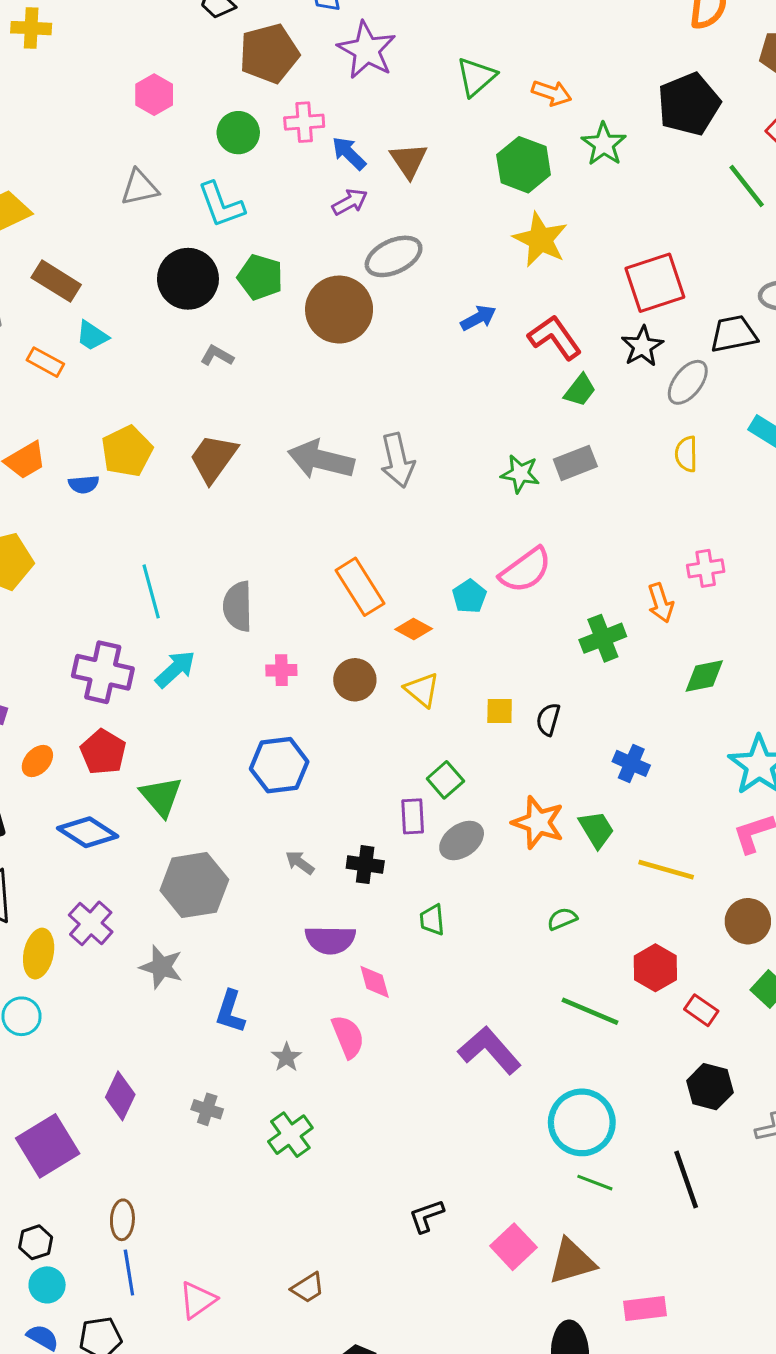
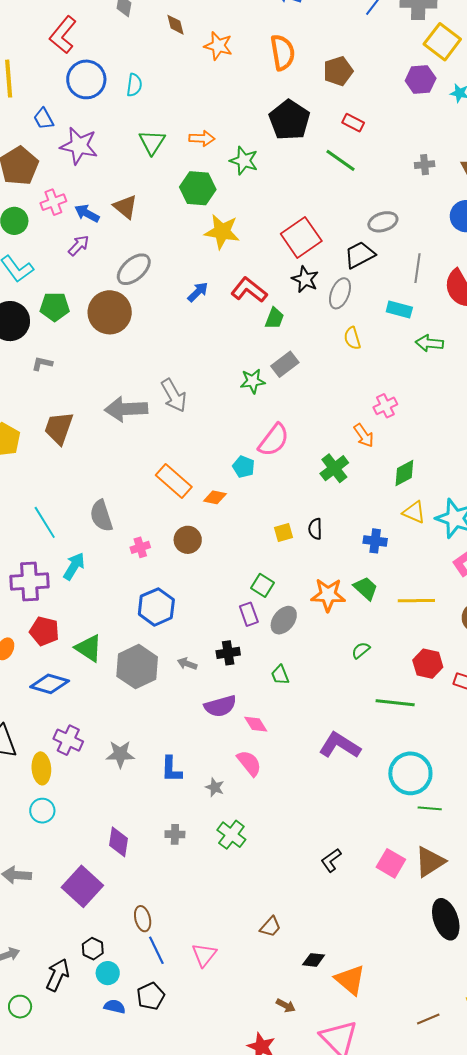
purple arrow: (350, 202) -> (79, 246), moved
yellow triangle: (422, 690) -> (414, 512), moved
gray hexagon: (194, 885) -> (137, 667), moved

